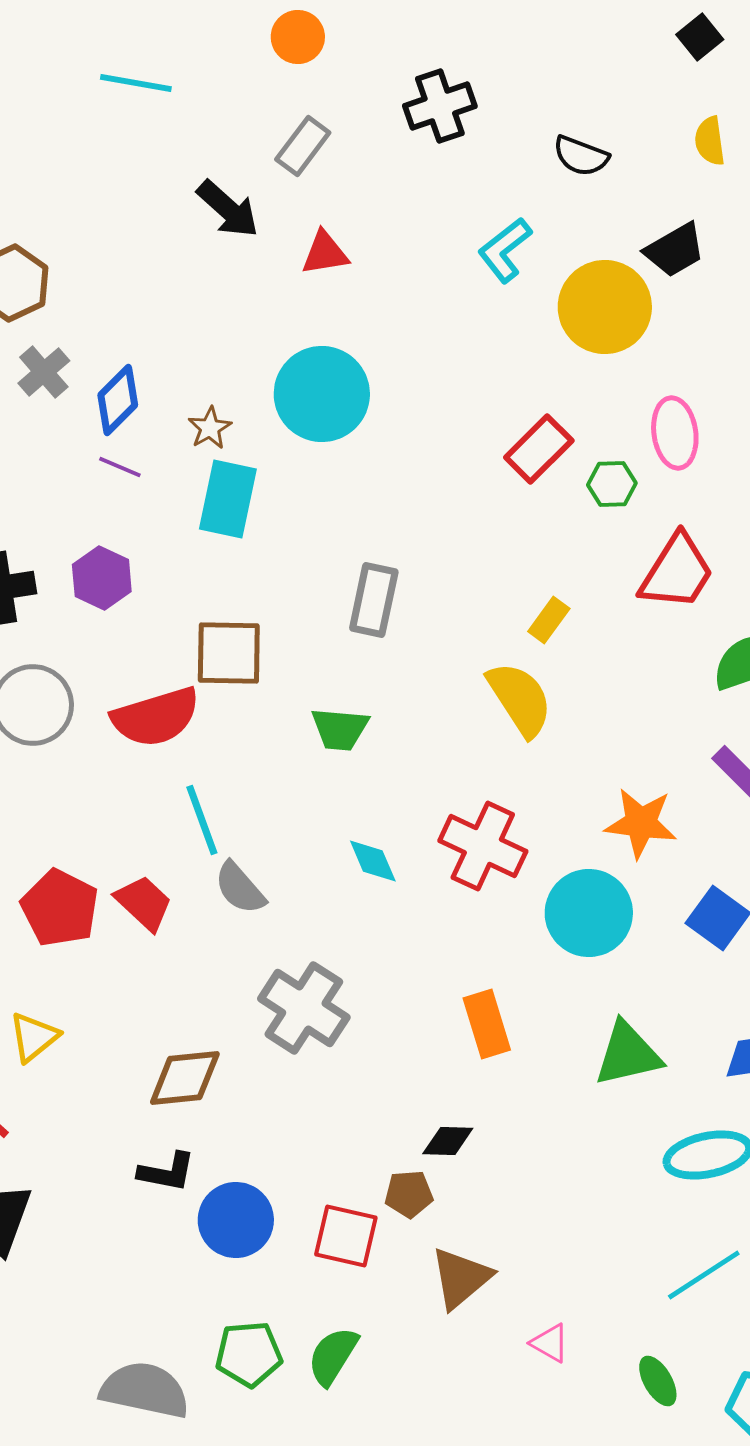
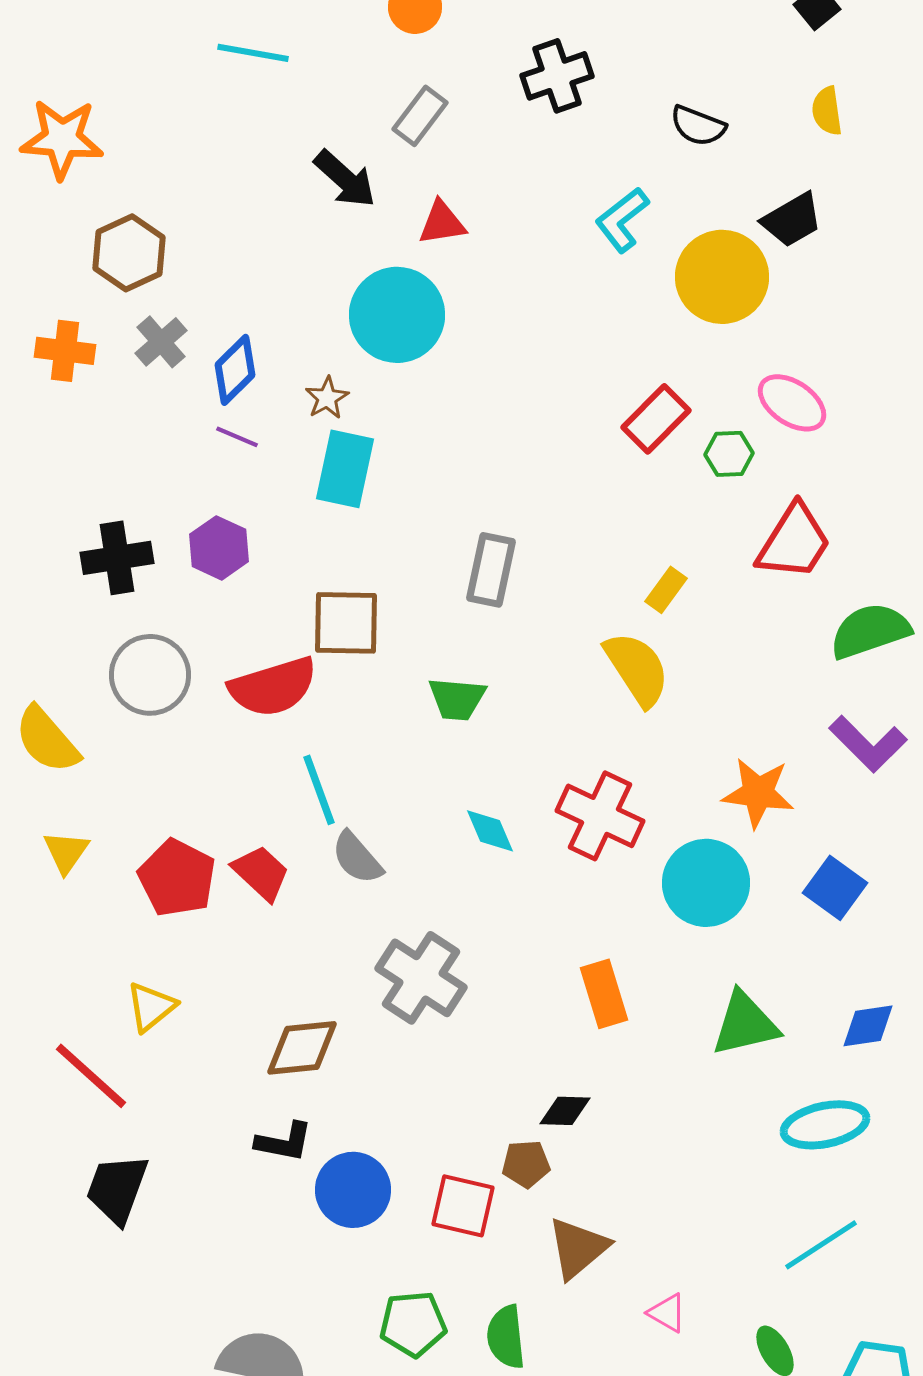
cyan circle: (322, 394) -> (397, 315), moved
pink ellipse: (675, 433) -> (792, 403), turned -48
green pentagon: (249, 1354) -> (413, 1324), moved
green semicircle: (333, 1356) -> (506, 1337), moved, turned -38

